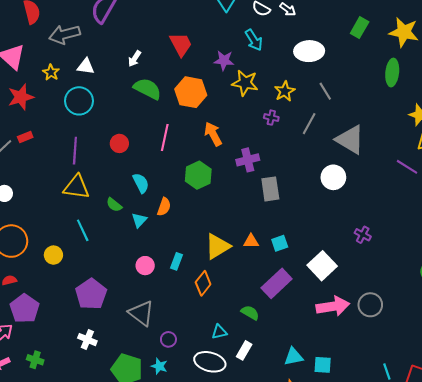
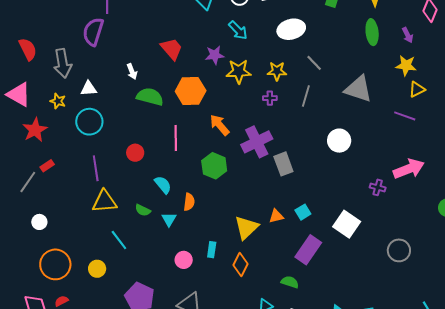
gray arrow: (65, 34) -> (63, 63), turned -72
white arrow: (135, 59) -> (132, 72), turned -42
yellow star: (285, 91) -> (277, 71), turned -30
gray triangle: (350, 140) -> (358, 89), moved
purple cross: (248, 160) -> (257, 142), size x1.4
pink arrow: (333, 306) -> (409, 169), moved

